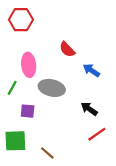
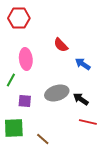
gray ellipse: (52, 88) -> (57, 93), moved, turned -30
red line: (97, 134) -> (88, 122), turned 48

